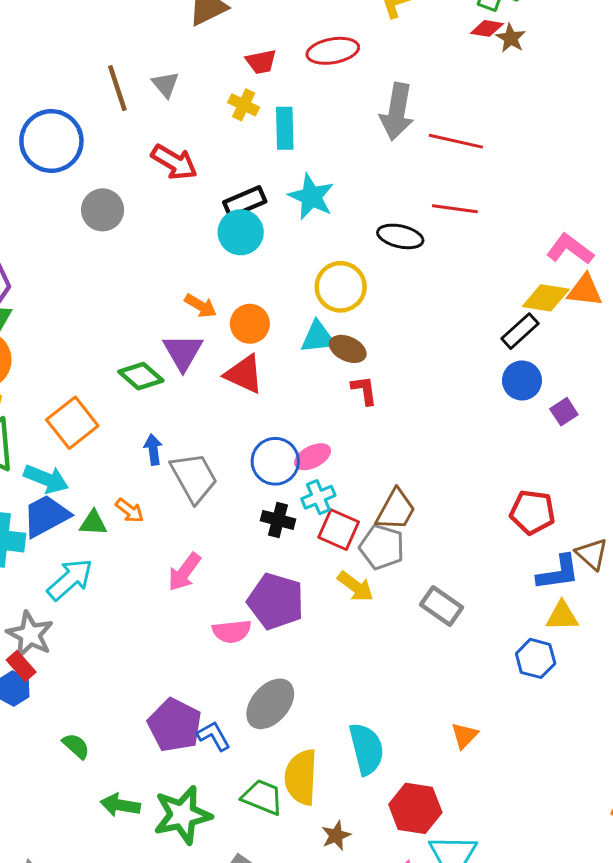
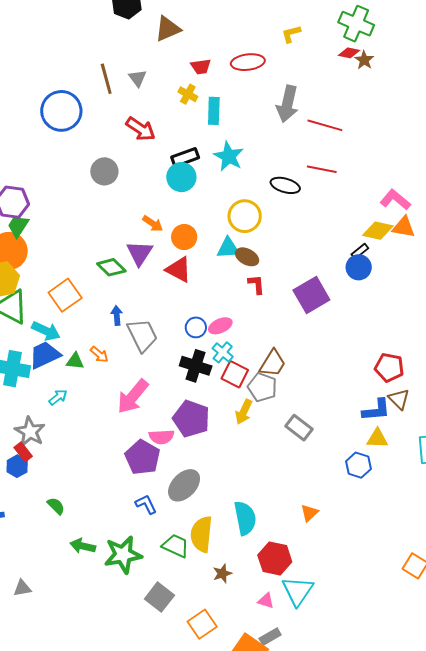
gray circle: (103, 210) -> (104, 171), moved
black rectangle: (520, 331) -> (360, 251), size x0.7
blue circle: (522, 380) -> (359, 267), moved
purple square: (564, 412) -> (311, 295), moved, size x2.0
blue circle: (275, 461) -> (196, 327), size x0.7
cyan cross: (318, 497) -> (223, 352), turned -30
red pentagon: (532, 512) -> (389, 367), moved
black cross: (278, 520) -> (196, 366), size x1.4
pink arrow: (184, 572) -> (133, 396), size x1.4
cyan arrow: (70, 579) -> (58, 397), size x0.6
yellow arrow: (355, 586) -> (244, 412), turned 75
purple pentagon: (175, 725) -> (142, 457), moved

